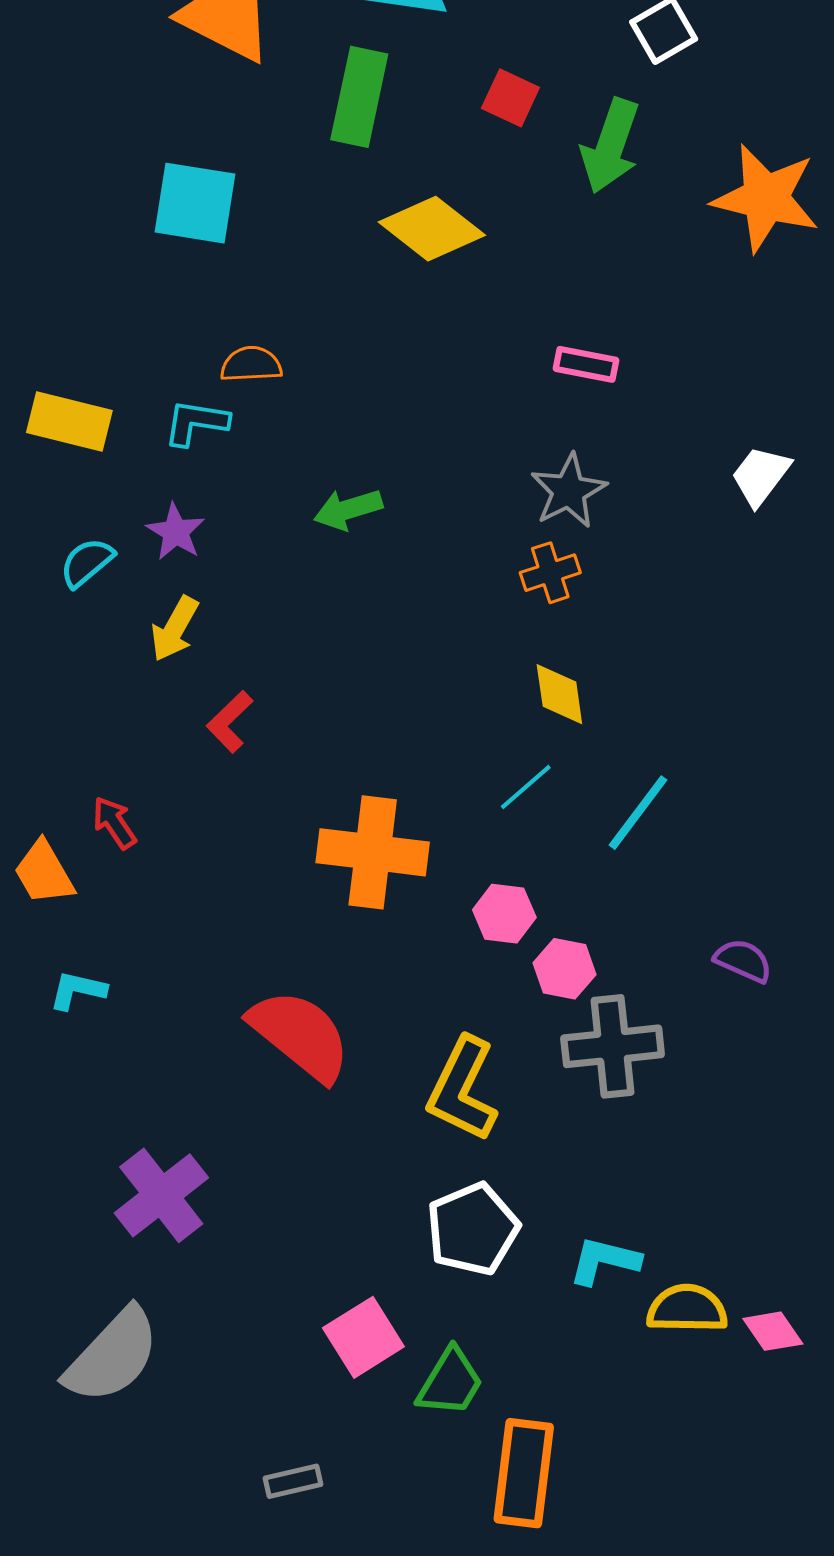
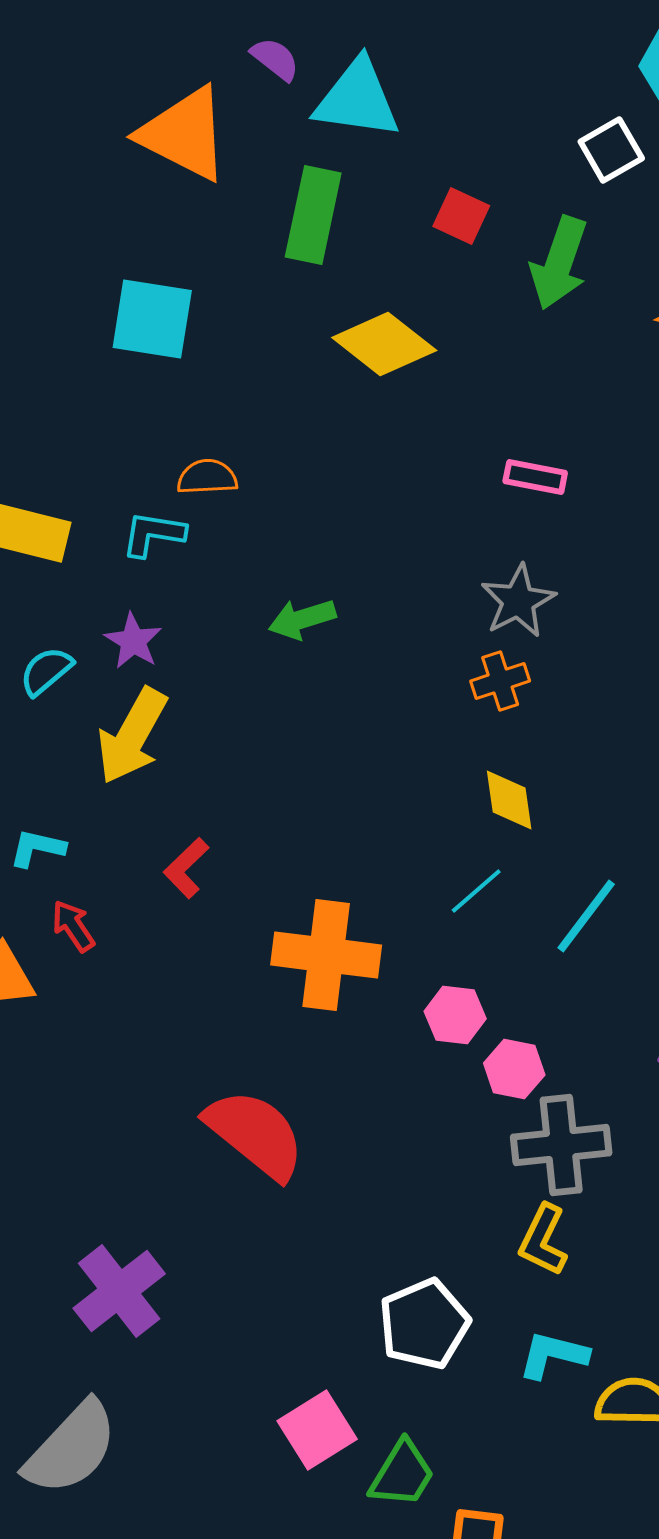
yellow arrow: (175, 629) -> (132, 736), size x1.5
red L-shape: (230, 722) -> (186, 868), moved
cyan L-shape: (78, 990) -> (37, 848), moved
yellow L-shape: (462, 1089) -> (543, 1240), moved, size x0.7

